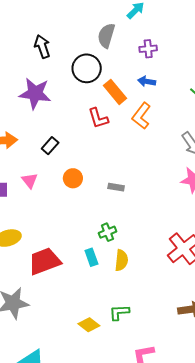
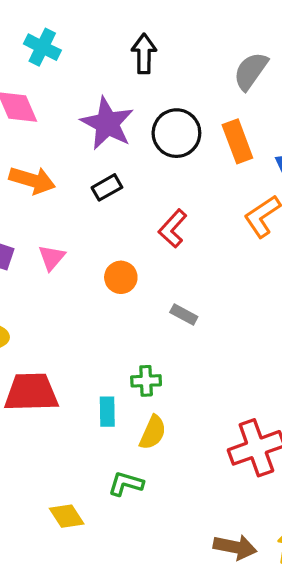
black circle: (87, 68) -> (176, 133), moved
orange rectangle: (115, 92) -> (237, 141), moved
red L-shape: (98, 118) -> (173, 229), moved, turned 40
black rectangle: (50, 146) -> (107, 187), moved
green L-shape: (119, 312) -> (126, 484), moved

